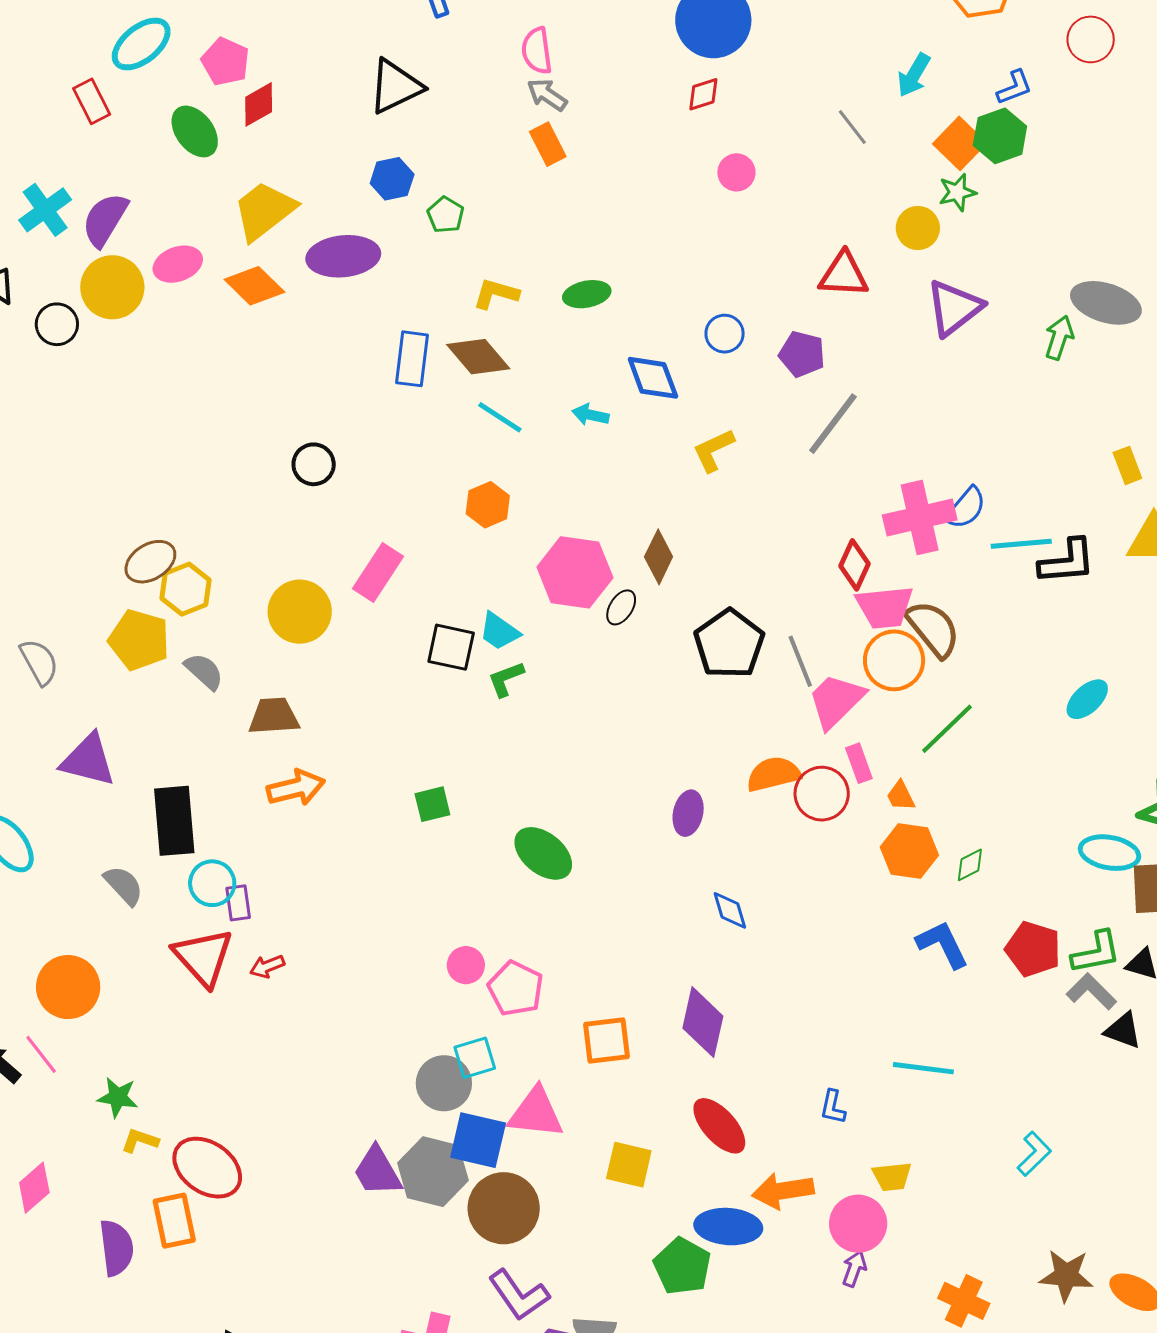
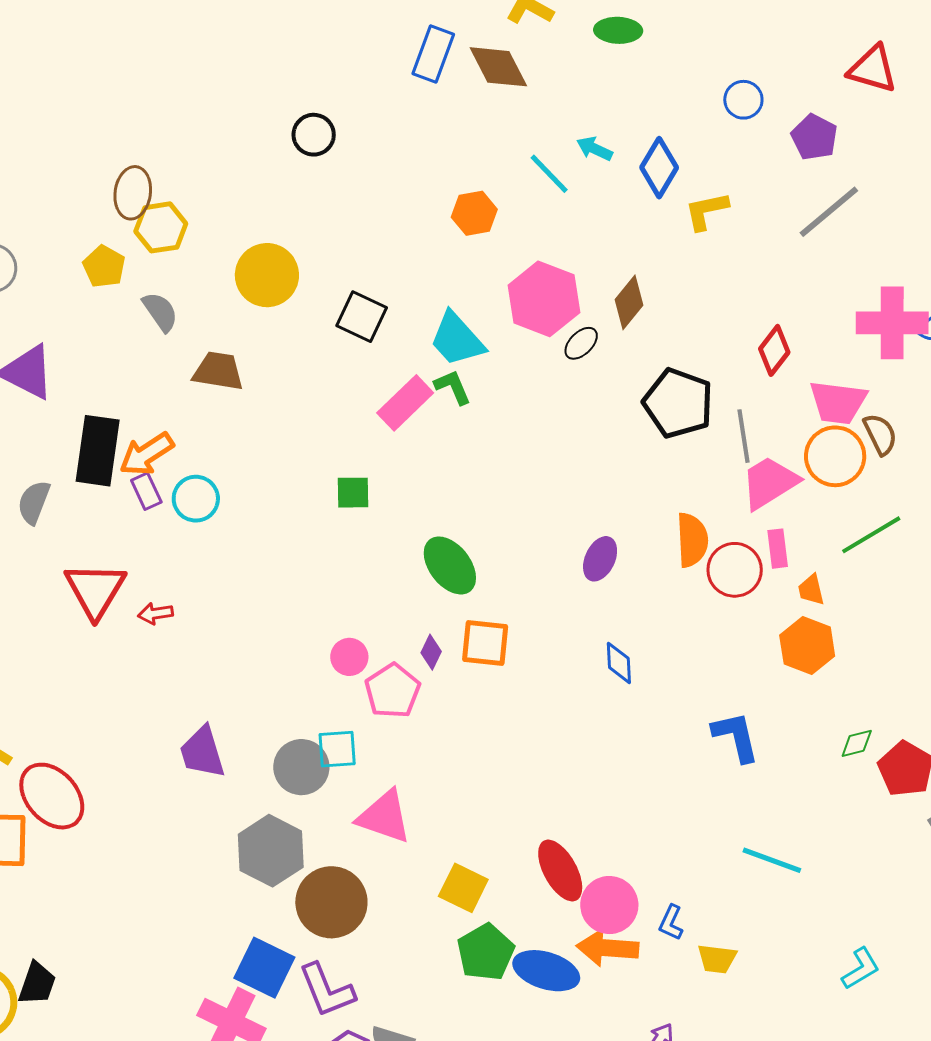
blue diamond: (653, 378) -> (659, 168), moved, turned 38
cyan line: (500, 417) -> (549, 174), moved
brown ellipse: (150, 562) -> (133, 193), turned -63
red diamond: (855, 565) -> (774, 350), moved
pink rectangle: (378, 572) -> (405, 403), moved
brown semicircle: (933, 629) -> (880, 434), size x0.7
cyan trapezoid: (499, 631) -> (457, 339), size x1.4
yellow pentagon: (139, 640) -> (104, 267), size x0.7
black pentagon: (729, 644) -> (678, 403), turned -30
black square: (451, 647) -> (362, 317), moved
green L-shape: (506, 679) -> (453, 387), turned 75
orange semicircle: (774, 774) -> (692, 540), turned 88
orange arrow: (296, 788) -> (147, 454), moved, turned 148
green diamond: (970, 865) -> (857, 743), moved
cyan circle: (212, 883) -> (196, 499), moved
gray semicircle: (124, 885) -> (34, 502), turned -129
purple rectangle: (238, 903) -> (146, 491), moved, turned -30
blue L-shape: (943, 944) -> (736, 737), moved
purple diamond: (703, 1022) -> (431, 652), moved, size x0.5
orange square: (607, 1041) -> (485, 643), moved
blue L-shape: (833, 1107) -> (671, 923), moved
blue square: (478, 1140) -> (264, 968), moved
purple trapezoid: (377, 1171) -> (202, 752), moved
pink circle: (858, 1224) -> (609, 905), moved
green pentagon: (682, 1266) -> (486, 952), moved

